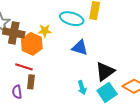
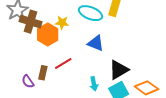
red line: (24, 67) -> (63, 63), moved, turned -54
purple semicircle: (17, 92) -> (28, 81), turned -32

